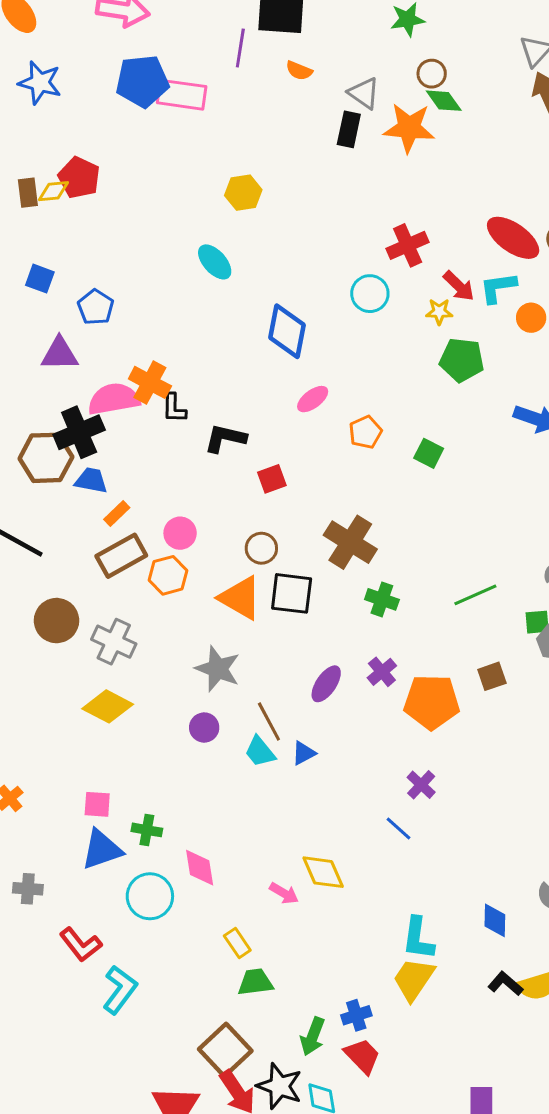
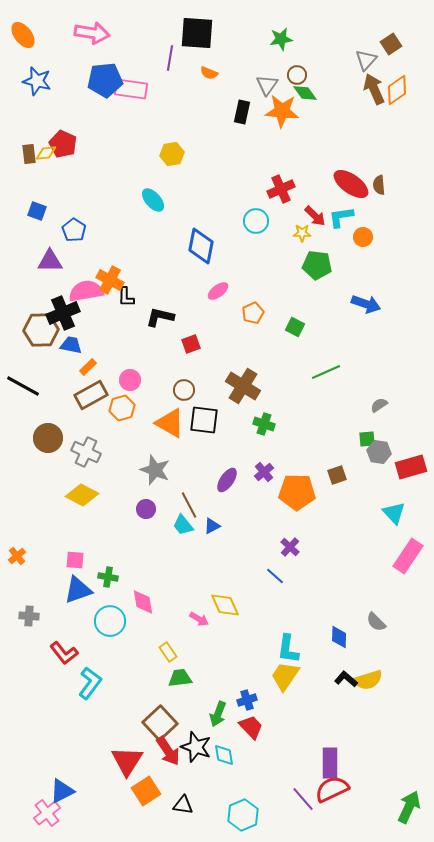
gray triangle: (364, 93) -> (267, 85), moved, turned 30
green line: (475, 595) -> (326, 372), moved

